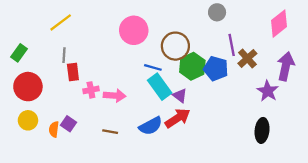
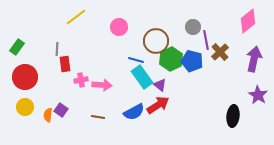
gray circle: (217, 12) -> (193, 27), moved
yellow line: (61, 22) -> (76, 17), moved
pink circle: (134, 30) -> (119, 27), size x0.7
purple star: (268, 91) -> (258, 95), moved

